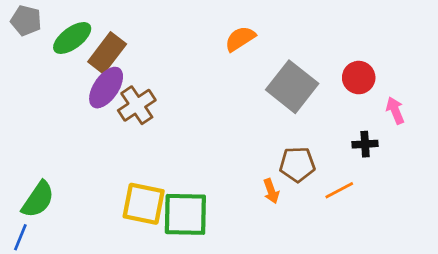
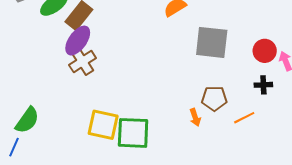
red circle: (359, 78) -> (265, 51), moved
gray square: (292, 87) -> (212, 42), turned -33
brown cross: (137, 105) -> (83, 62), moved

